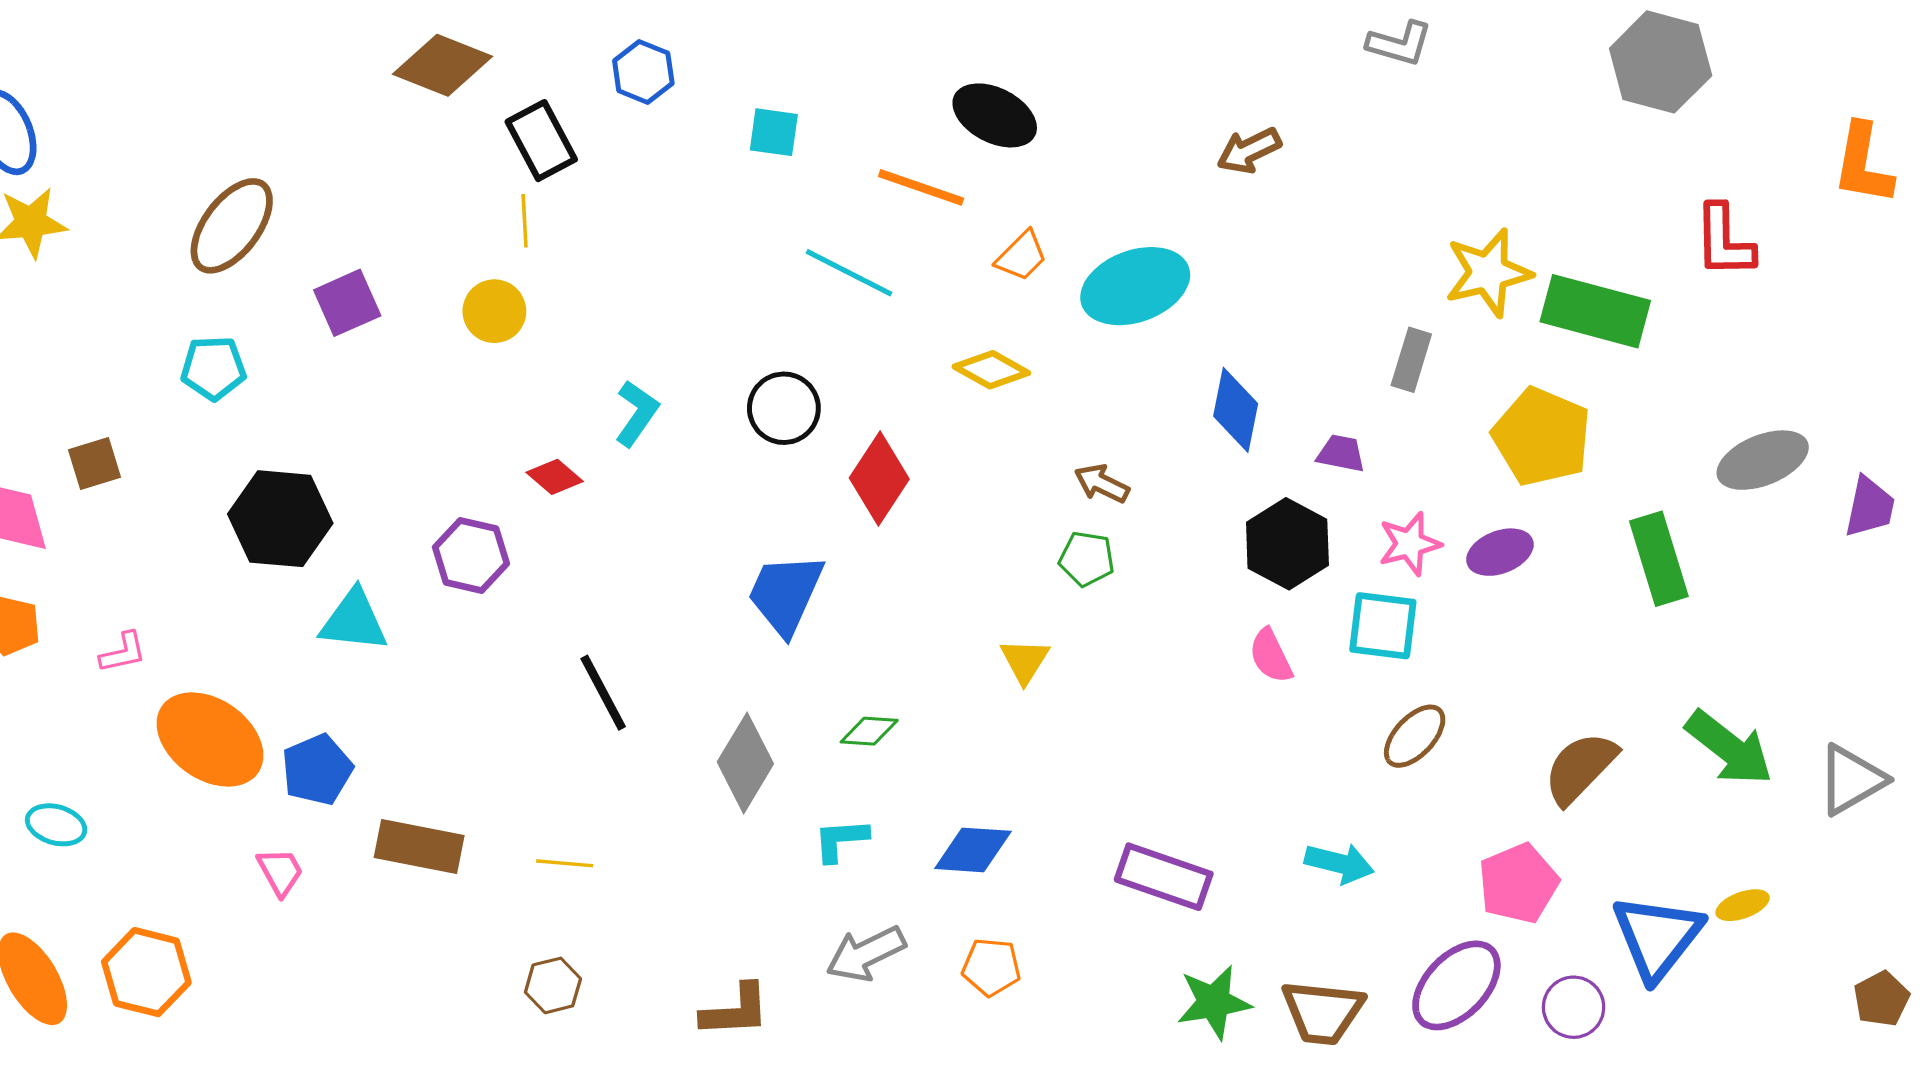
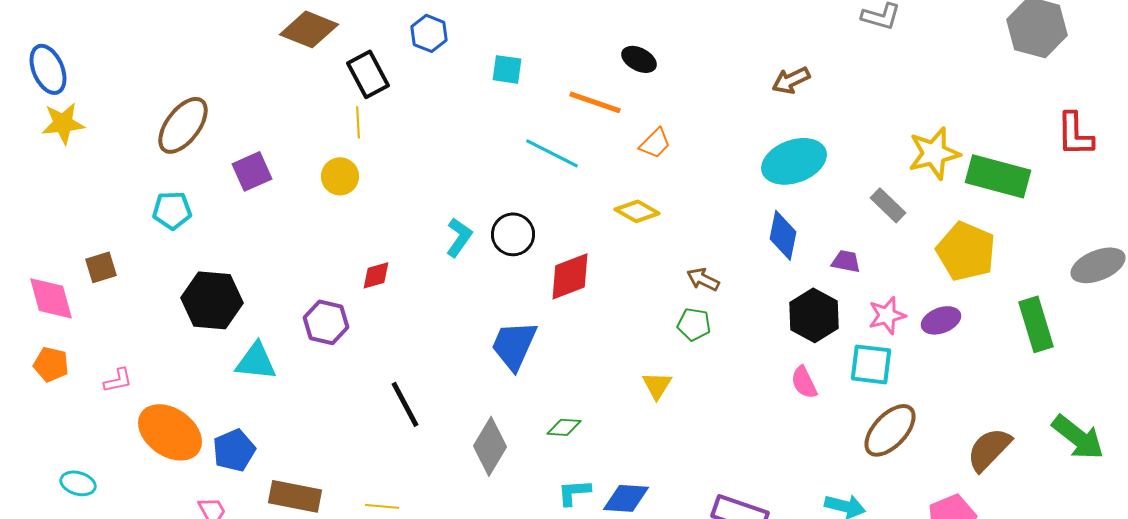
black ellipse: (995, 115) -> (639, 59), size x0.7
cyan ellipse: (1135, 286) -> (794, 161), moved
gray rectangle: (1411, 360) -> (888, 205), turned -63
cyan L-shape: (637, 413) -> (459, 237), moved
red diamond: (555, 477) -> (376, 275), turned -56
red diamond: (879, 478) -> (570, 276), turned 36
brown ellipse: (1415, 736) -> (890, 430), size x1.4
cyan L-shape: (841, 840) -> (574, 492), moved

